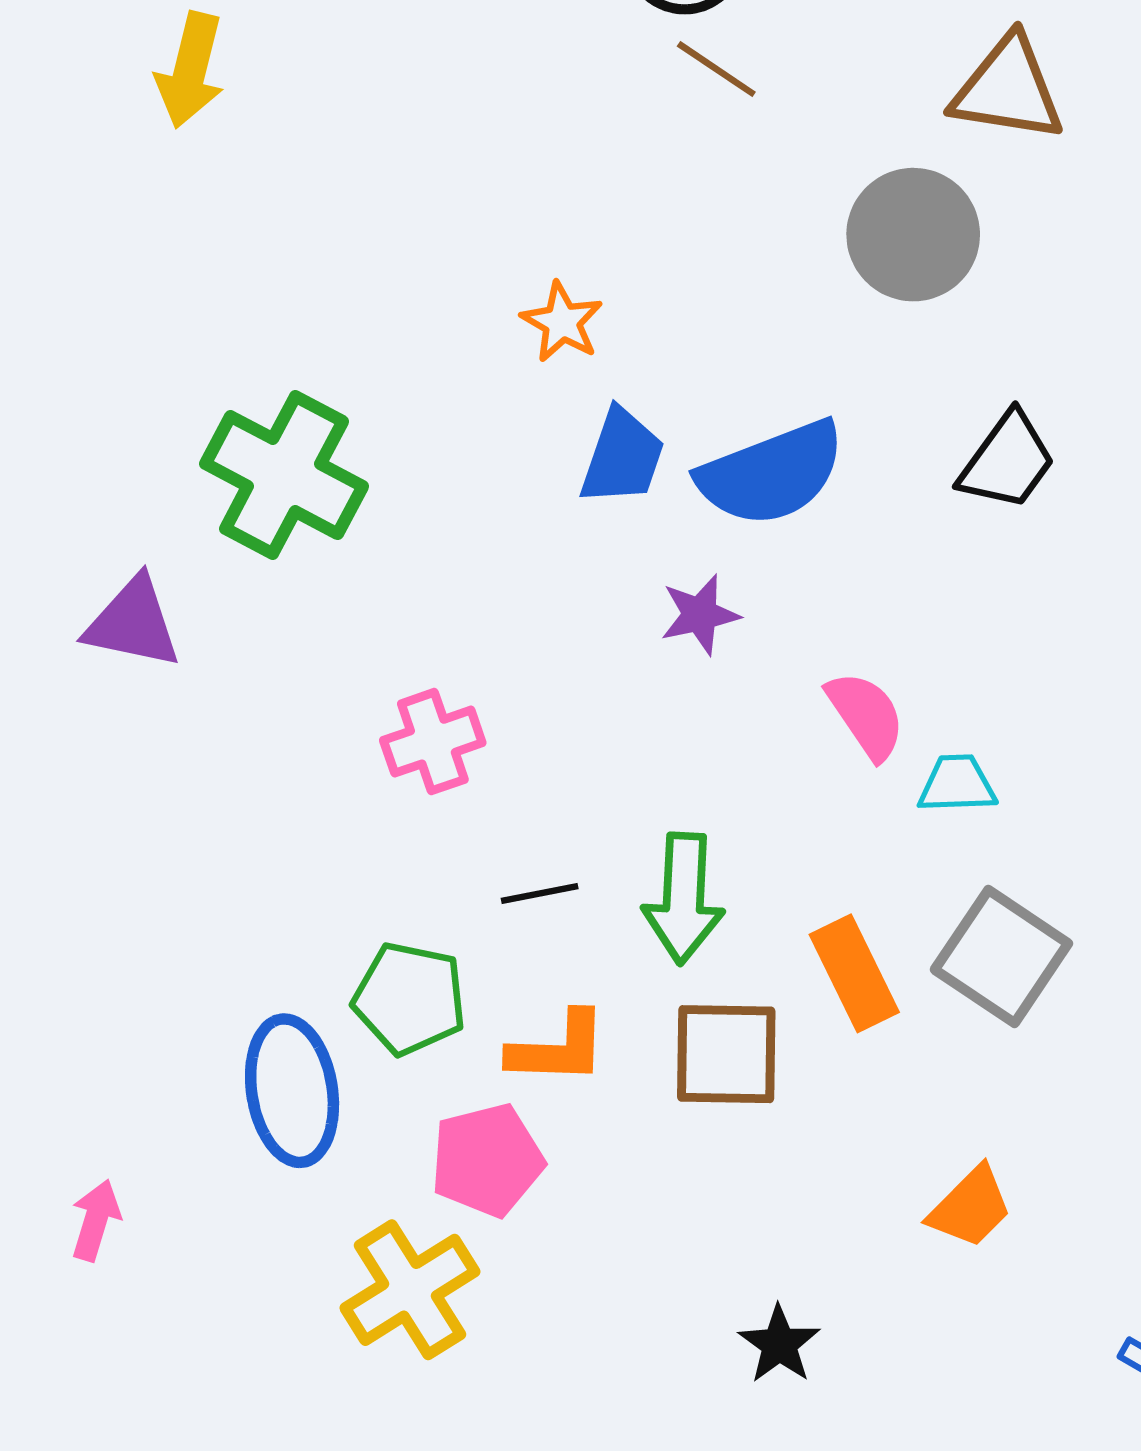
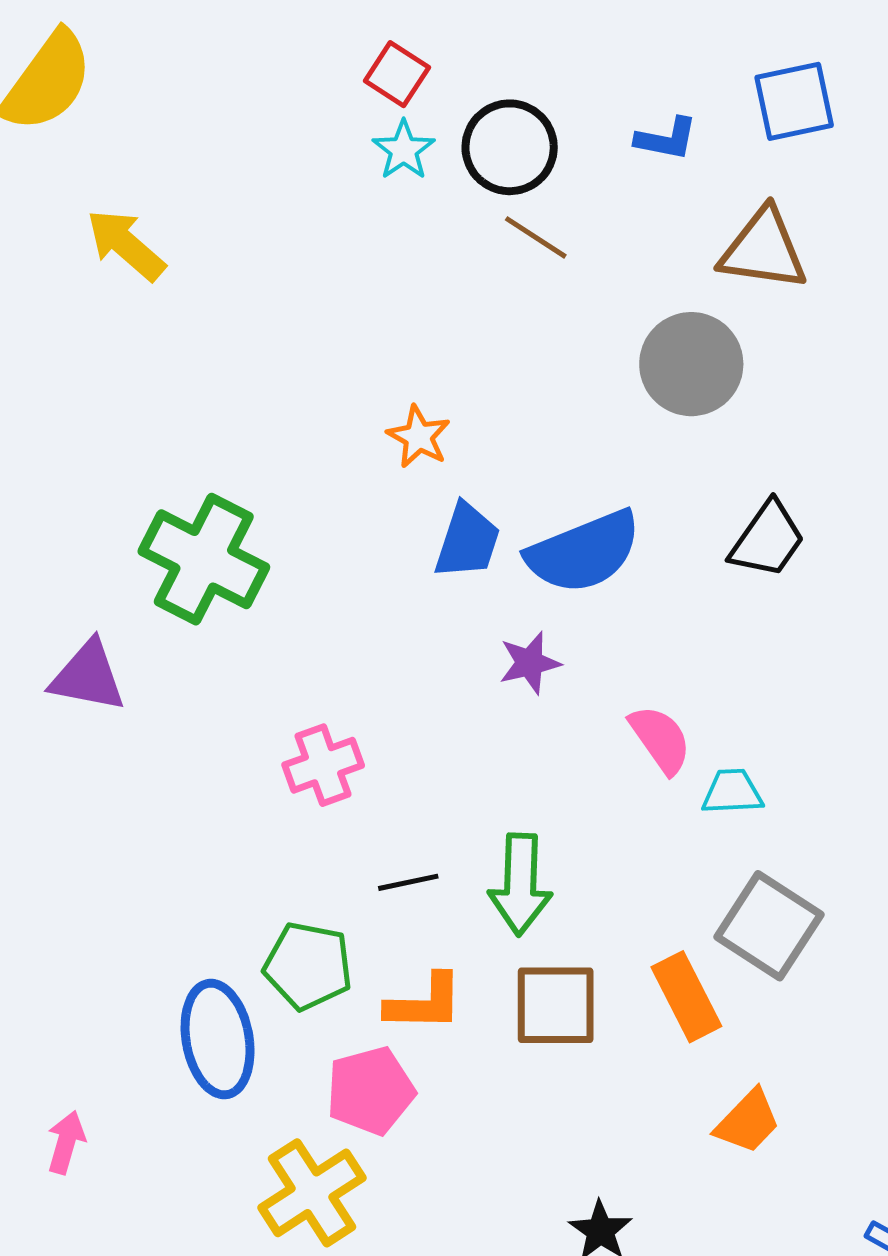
yellow arrow: (190, 70) -> (126, 245), turned 118
orange rectangle: (854, 973) -> (686, 997), moved

